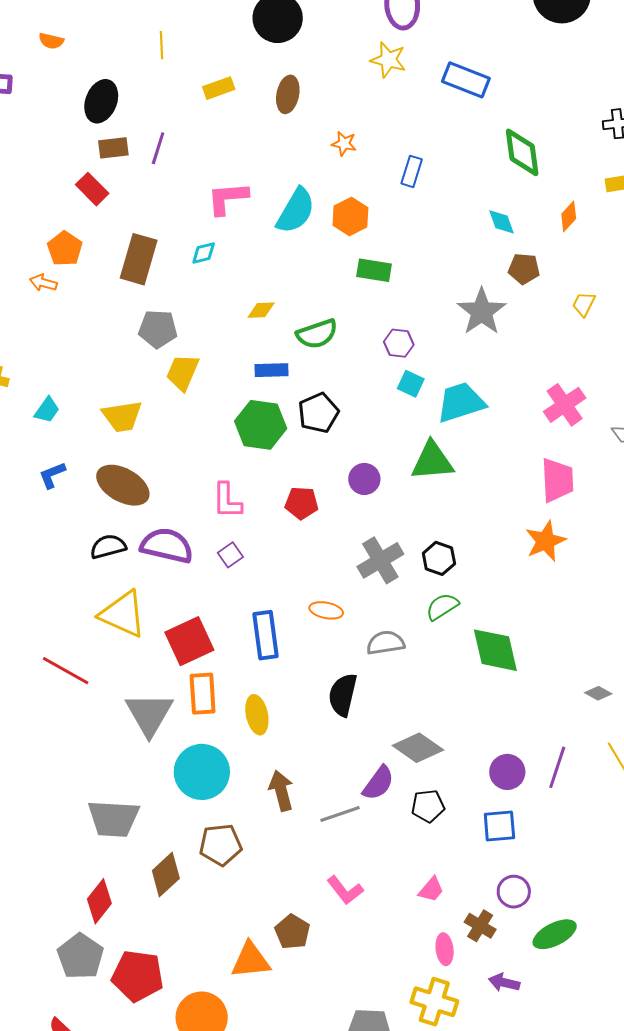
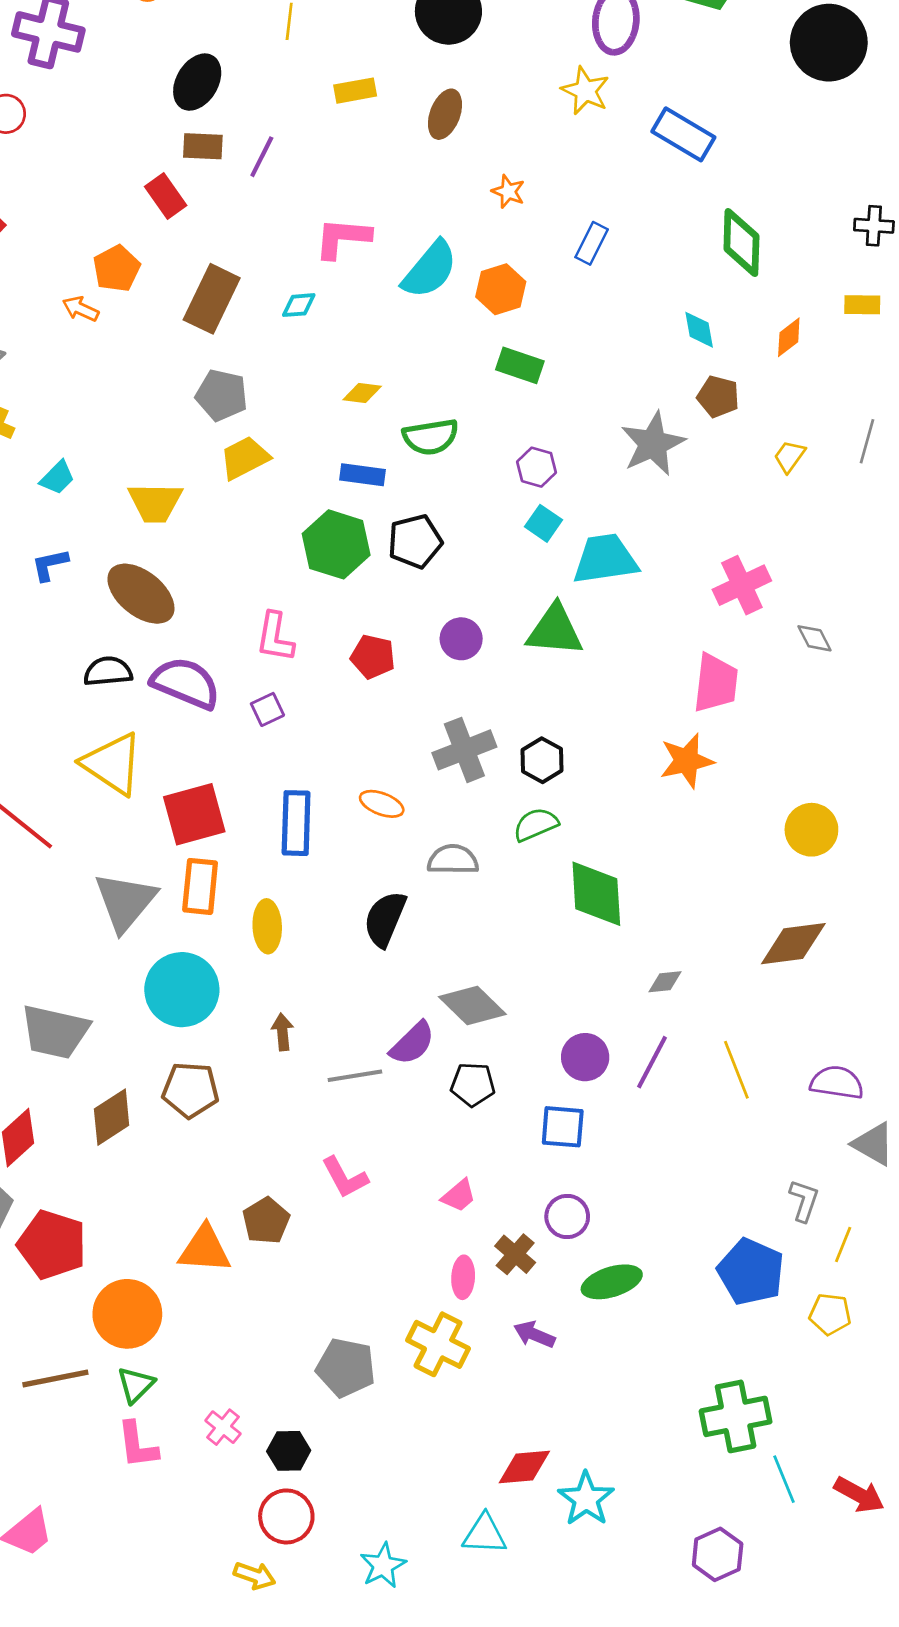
yellow trapezoid: (183, 372) -> (245, 458), turned 30
gray diamond: (598, 693) -> (665, 982), moved, turned -44
brown arrow: (281, 791) -> (282, 1032), size x0.7

